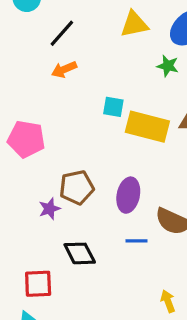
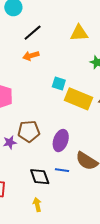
black diamond: (80, 253) -> (40, 177), moved
yellow arrow: (168, 301) -> (37, 205), moved

